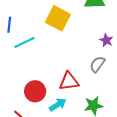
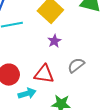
purple star: (106, 40) -> (54, 41), moved

